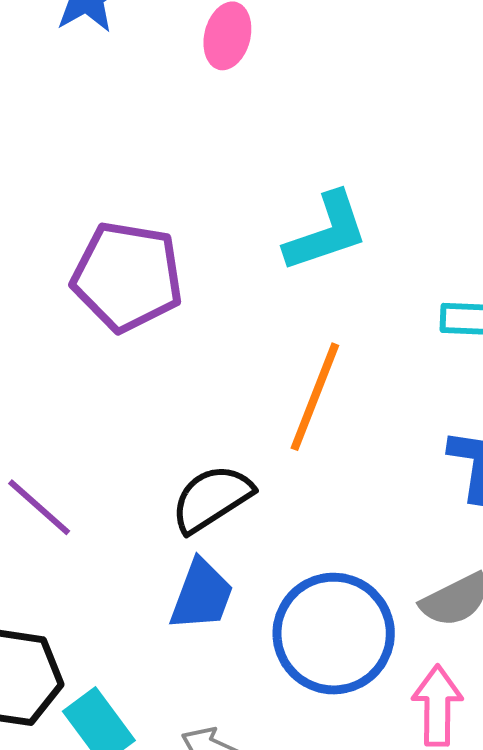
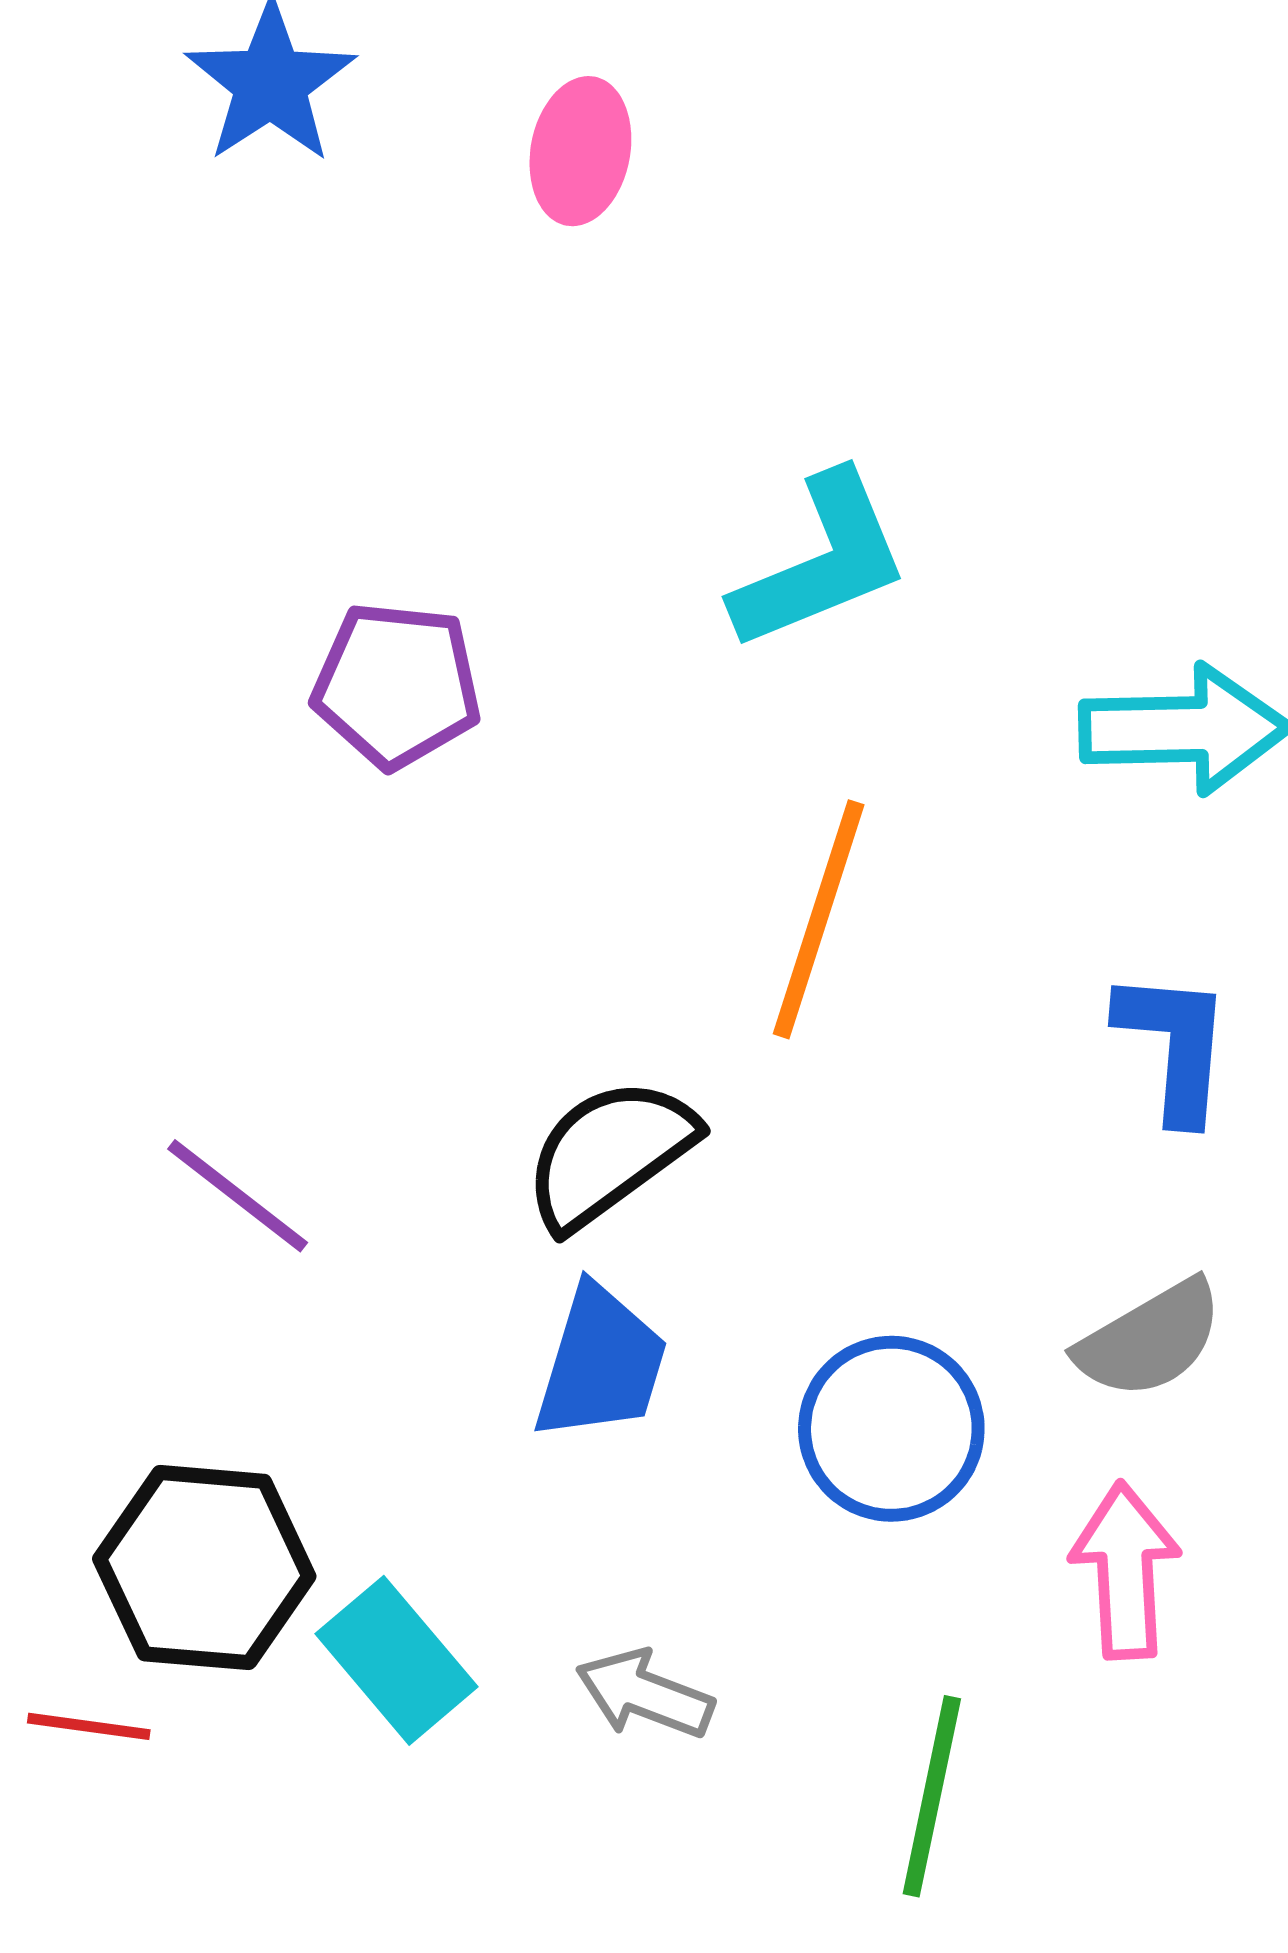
purple pentagon: (127, 277) -> (397, 685), size x0.7
blue circle: (334, 634) -> (891, 1429), size x0.7

